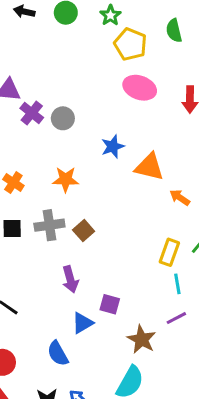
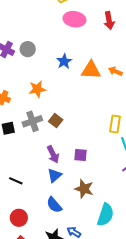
orange arrow: (180, 198) -> (115, 71), moved
purple square: (110, 304) -> (80, 155), moved
blue triangle: (82, 323) -> (54, 175), moved
brown star: (142, 339) -> (84, 189), moved

